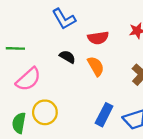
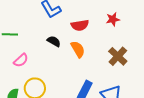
pink semicircle: (28, 79) -> (21, 60), size x0.7

